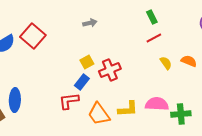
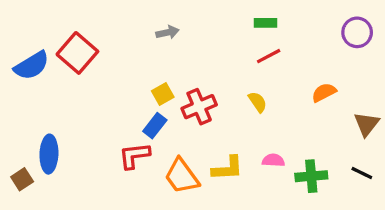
green rectangle: (152, 17) -> (265, 23), turned -64
orange semicircle: (189, 61) -> (324, 92), turned -49
yellow semicircle: (166, 63) -> (258, 102), moved
pink semicircle: (157, 104) -> (273, 160), size x0.6

